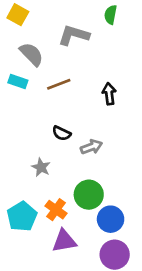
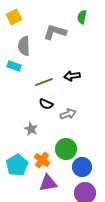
yellow square: (18, 15) -> (14, 17), turned 35
gray semicircle: (31, 54) -> (24, 46), turned -138
brown line: (59, 84) -> (44, 82), moved
black arrow: (109, 94) -> (72, 76), moved, turned -91

